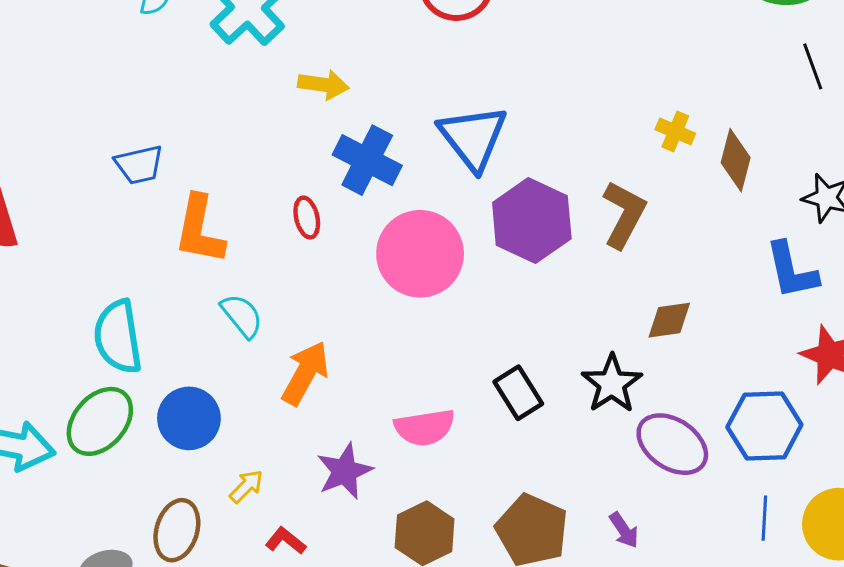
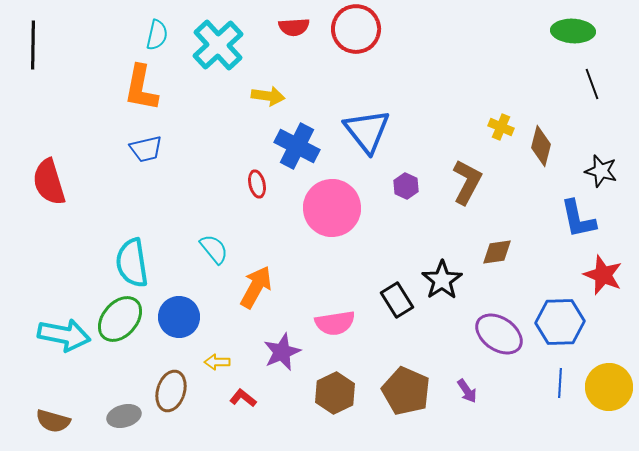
purple hexagon: (532, 221) -> (406, 186), size x0.5
orange L-shape: (200, 230) -> (141, 88), moved
black star: (612, 384) -> (442, 280), moved
yellow arrow: (246, 486) -> (217, 362), turned -135

